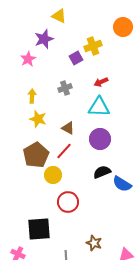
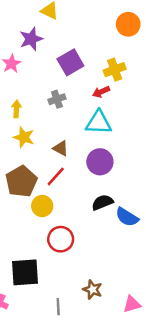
yellow cross: (93, 46) -> (115, 70), moved
purple square: (76, 58) -> (70, 62), size x1.5

